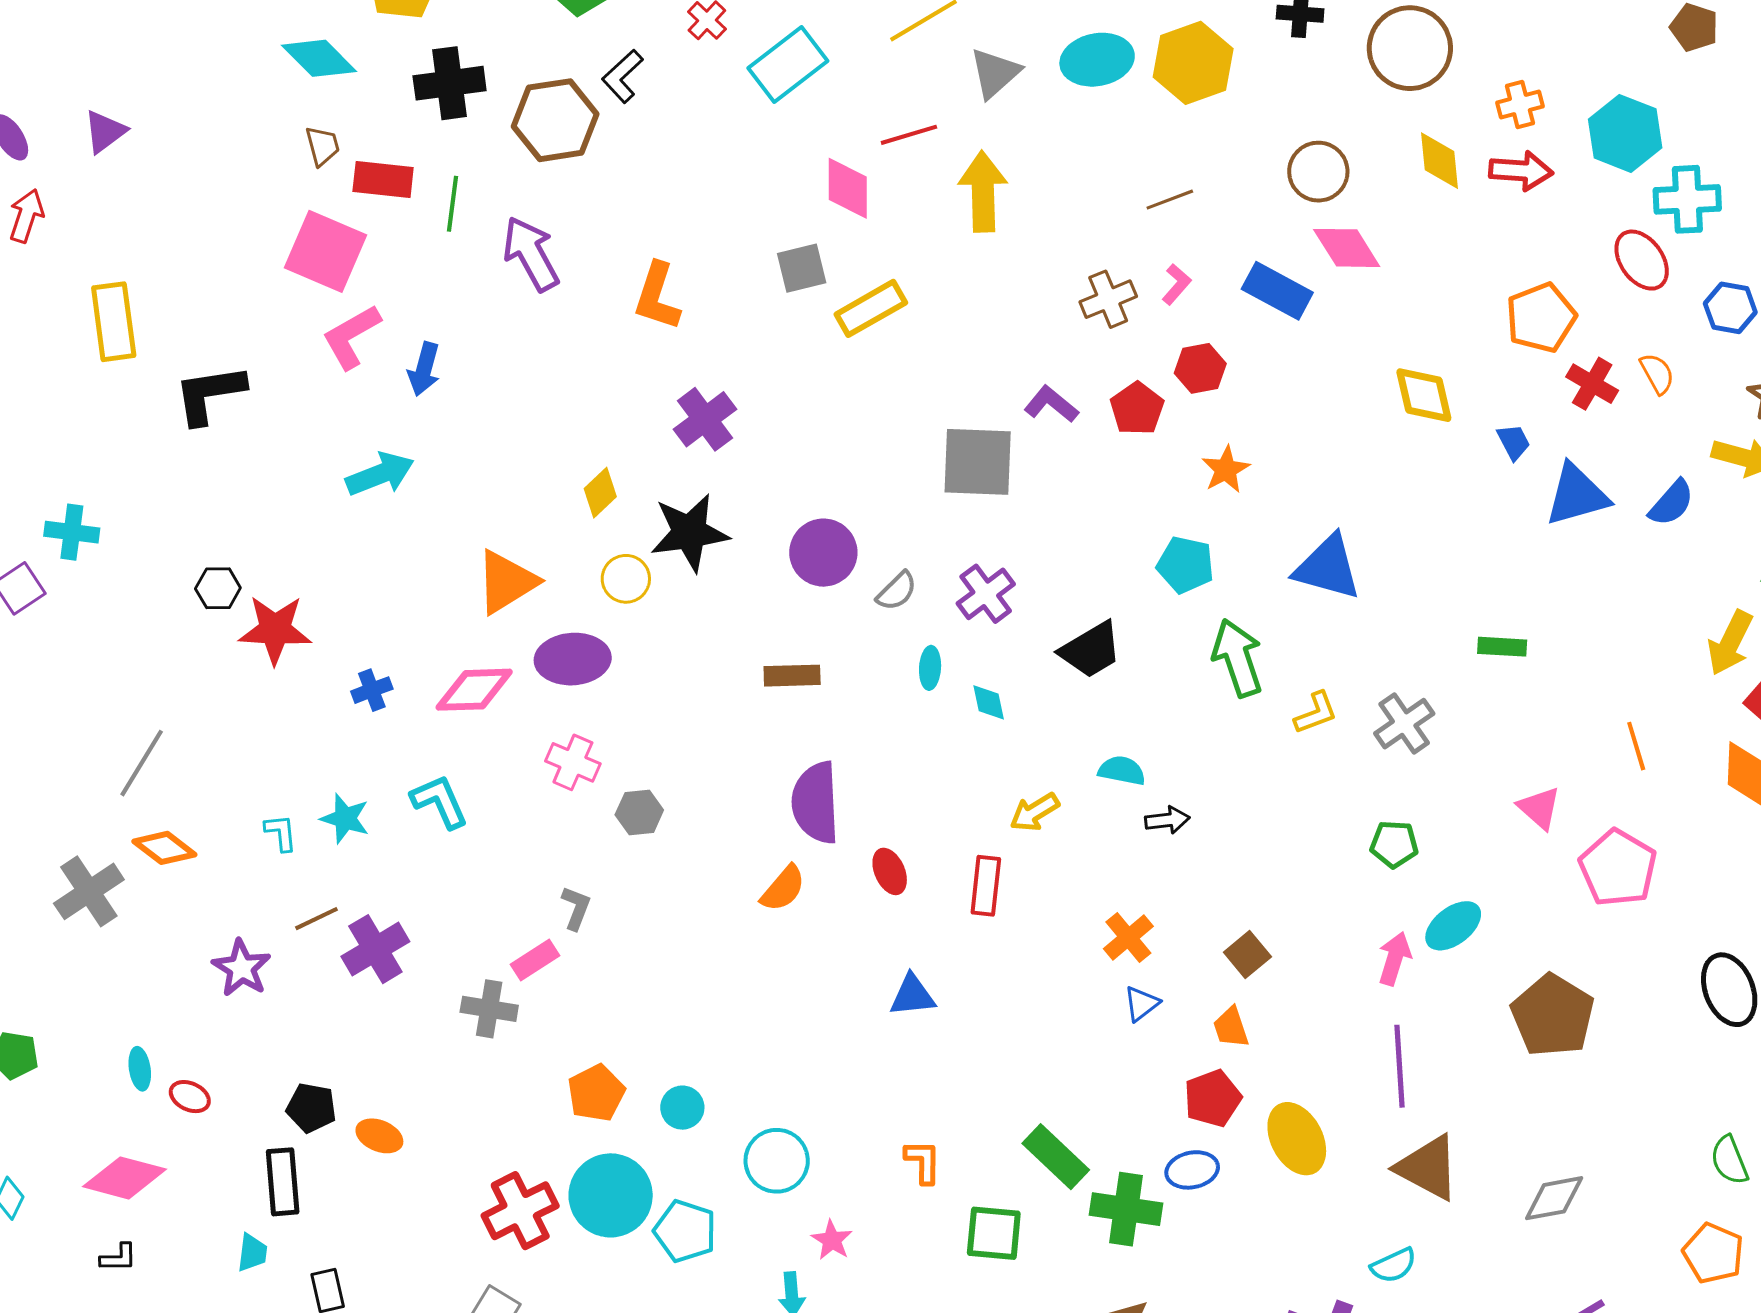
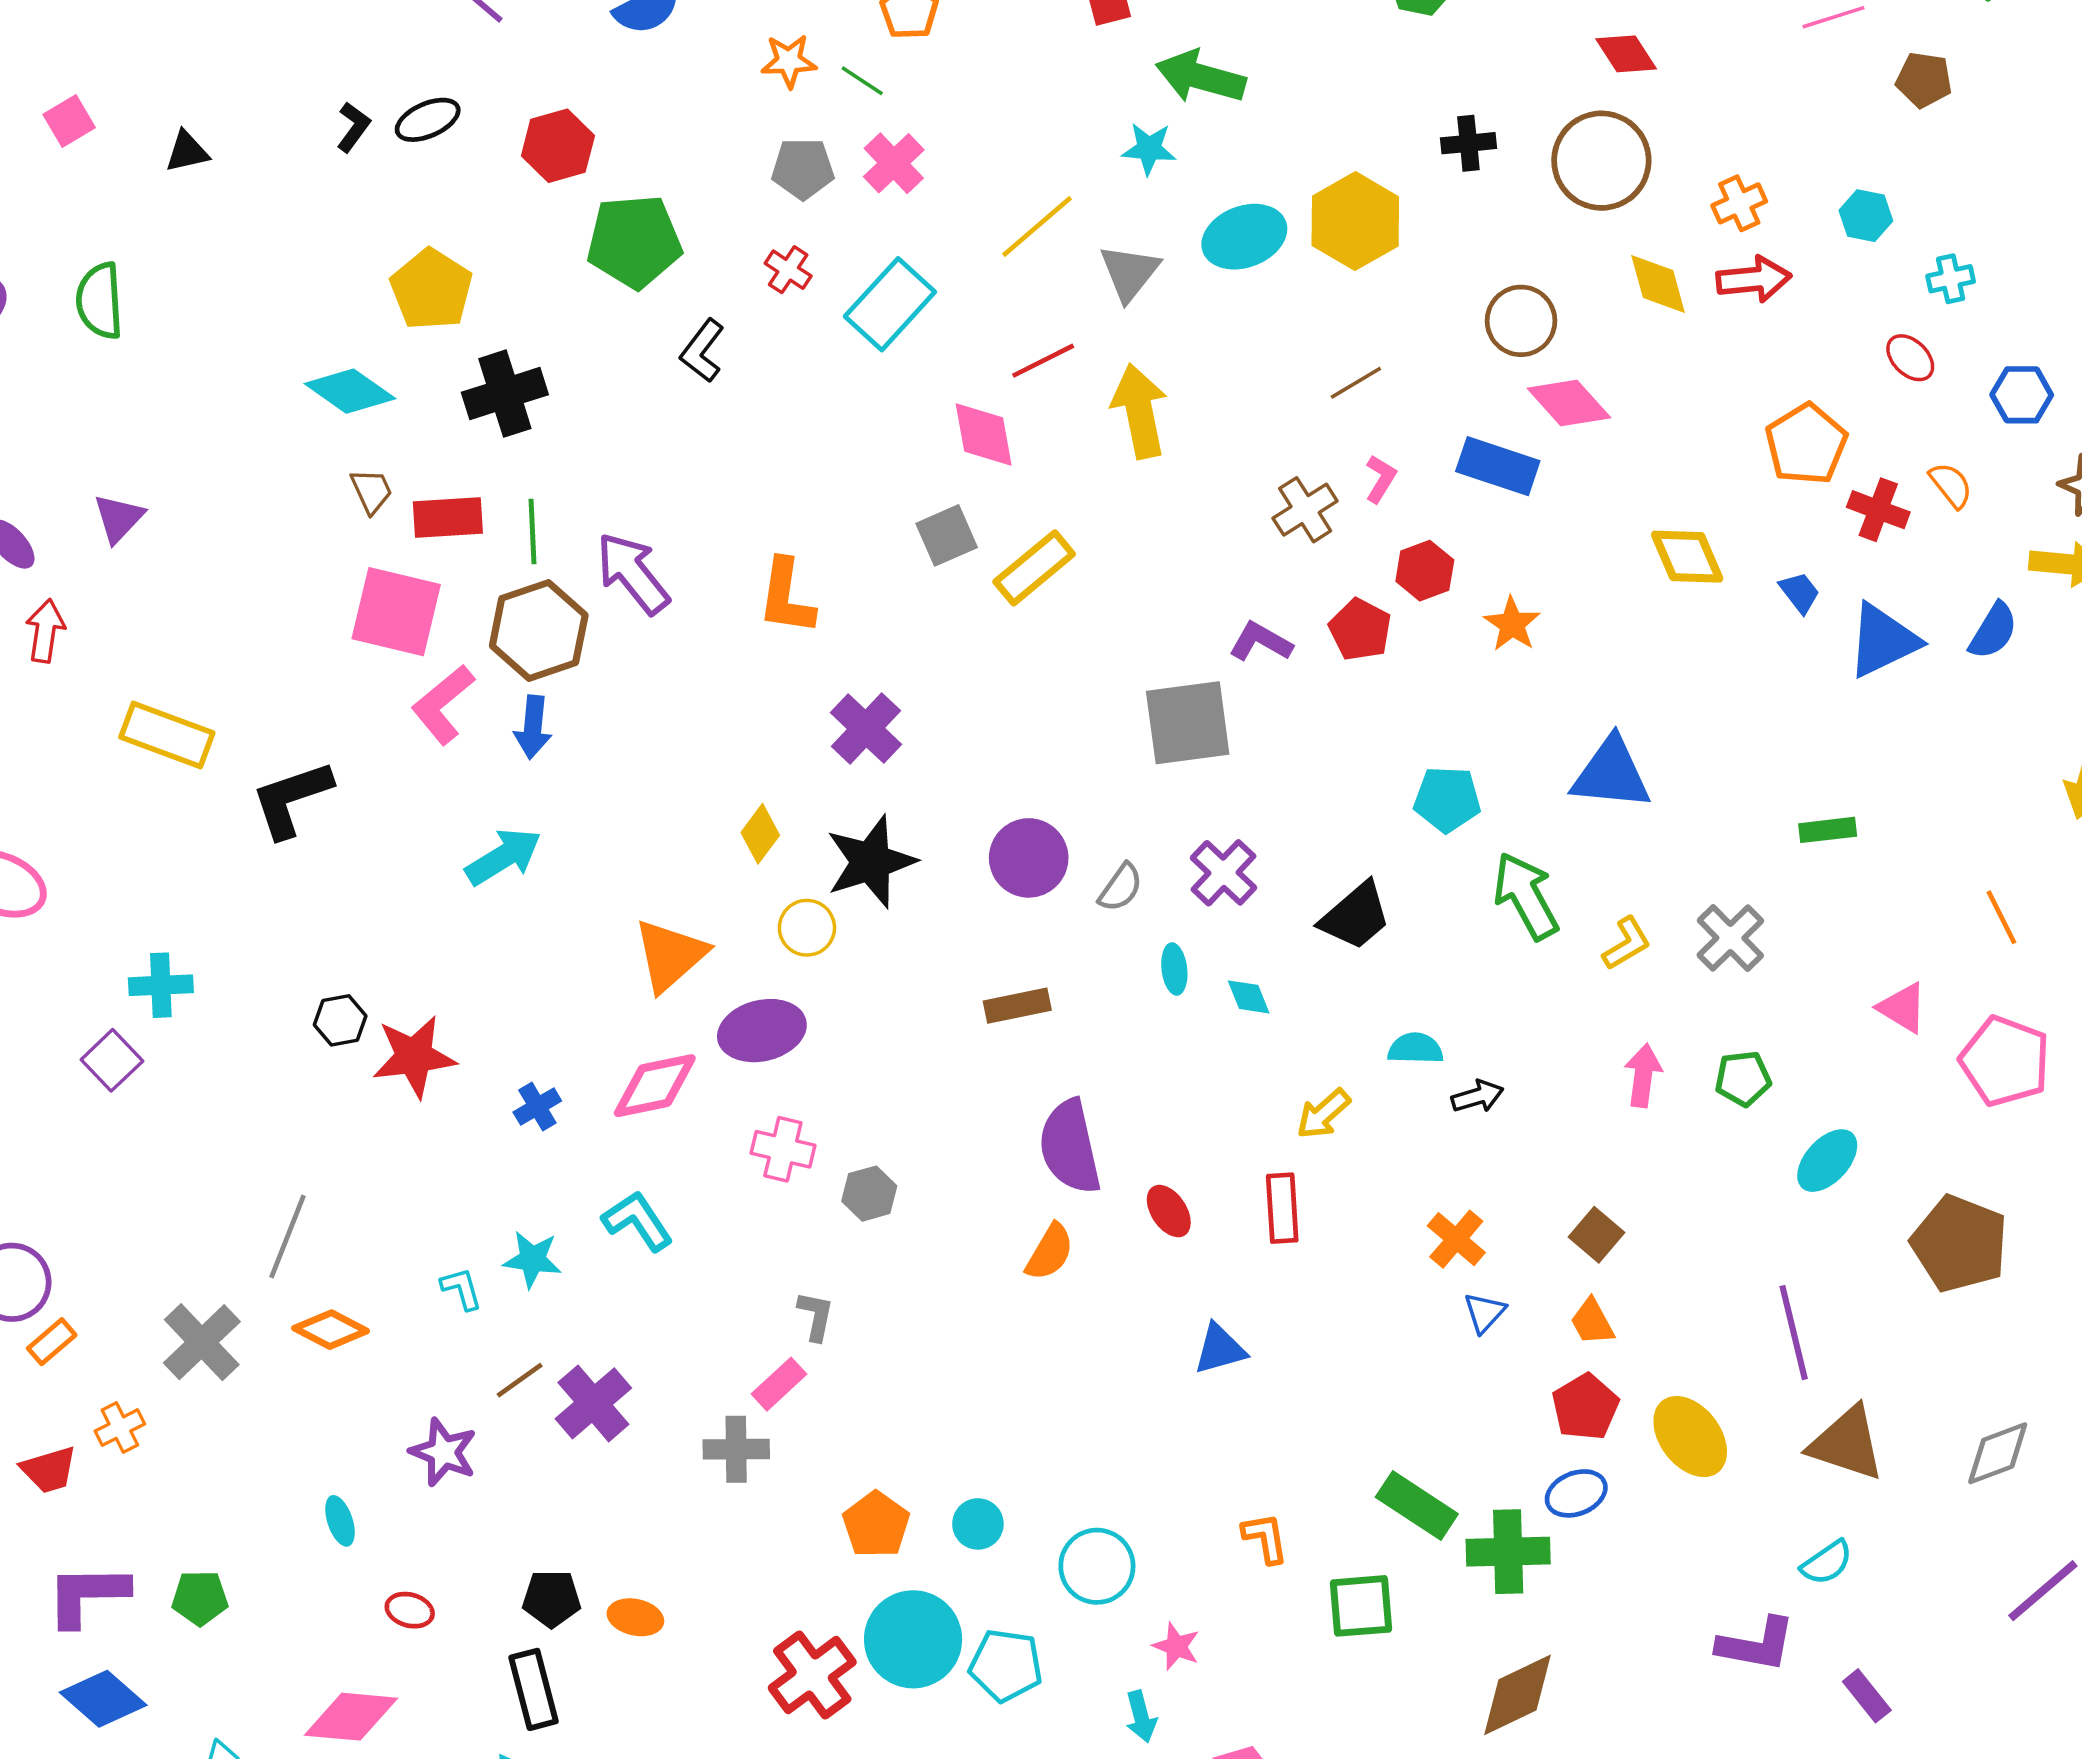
brown hexagon: (555, 120) -> (539, 631), moved
cyan hexagon: (1625, 133) -> (1866, 216), size x0.6
cyan cross: (1687, 199) -> (1951, 279), size x0.6
red ellipse: (1642, 260) -> (1910, 358), size x0.7
yellow rectangle: (114, 322) -> (167, 735), turned -52
orange star: (1226, 469) -> (1512, 624), moved
gray cross: (89, 891) -> (202, 1342), moved
pink arrow: (1395, 959) -> (1643, 1075), moved
cyan ellipse: (140, 1069) -> (340, 1521), moved

